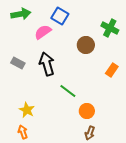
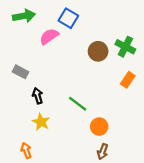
green cross: (110, 28) -> (125, 47), moved
black arrow: (47, 64) -> (38, 96), moved, size x0.6
yellow star: (27, 110) -> (41, 122), moved

